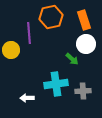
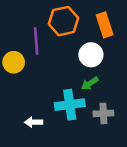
white circle: (86, 44) -> (91, 55), moved
green arrow: (72, 59) -> (90, 83), moved, turned 104

